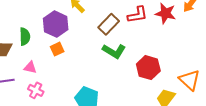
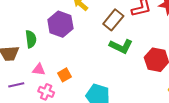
orange square: (57, 49) -> (65, 75), moved

